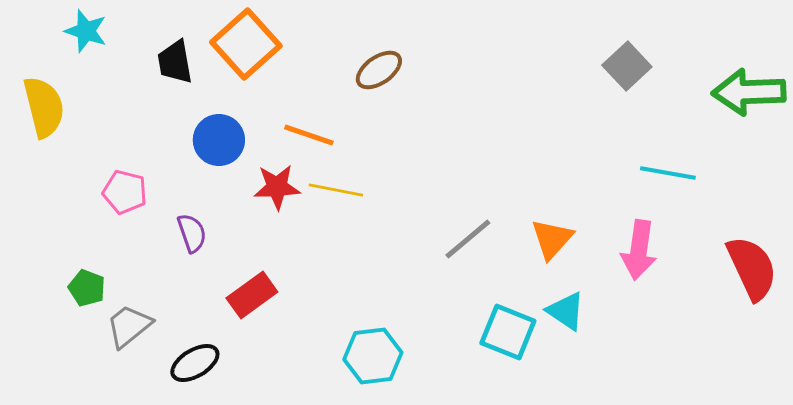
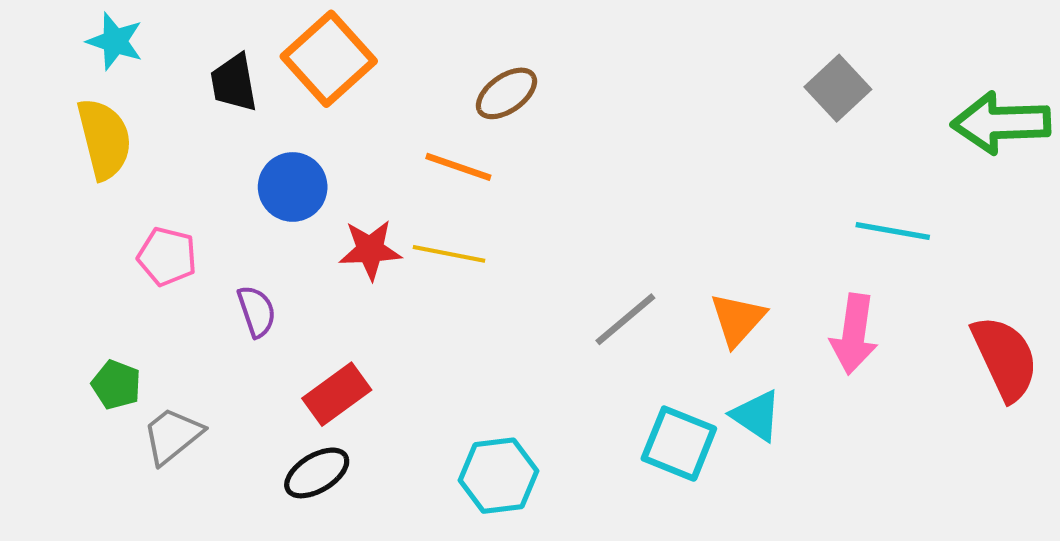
yellow semicircle: (44, 107) -> (104, 139), moved
orange line: (309, 135) -> (458, 167), moved
black ellipse: (195, 363) -> (317, 473), moved

